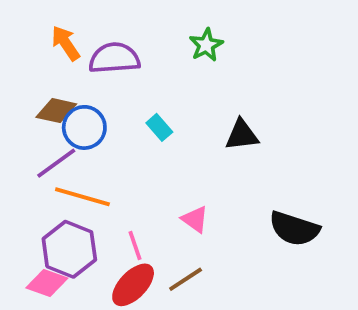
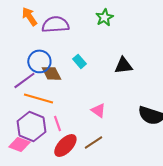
brown diamond: (56, 111) -> (51, 73), moved, turned 50
pink line: (135, 246) -> (57, 123), moved

